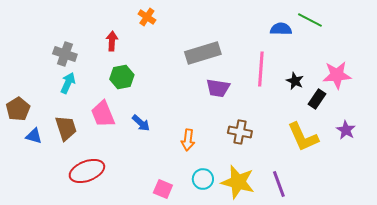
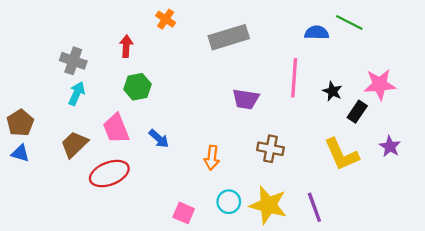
gray rectangle: (203, 53) -> (229, 37), moved
brown trapezoid: (66, 128) -> (74, 144), turned -116
blue triangle: (34, 136) -> (20, 153), moved
red ellipse: (87, 171) -> (109, 174), moved

